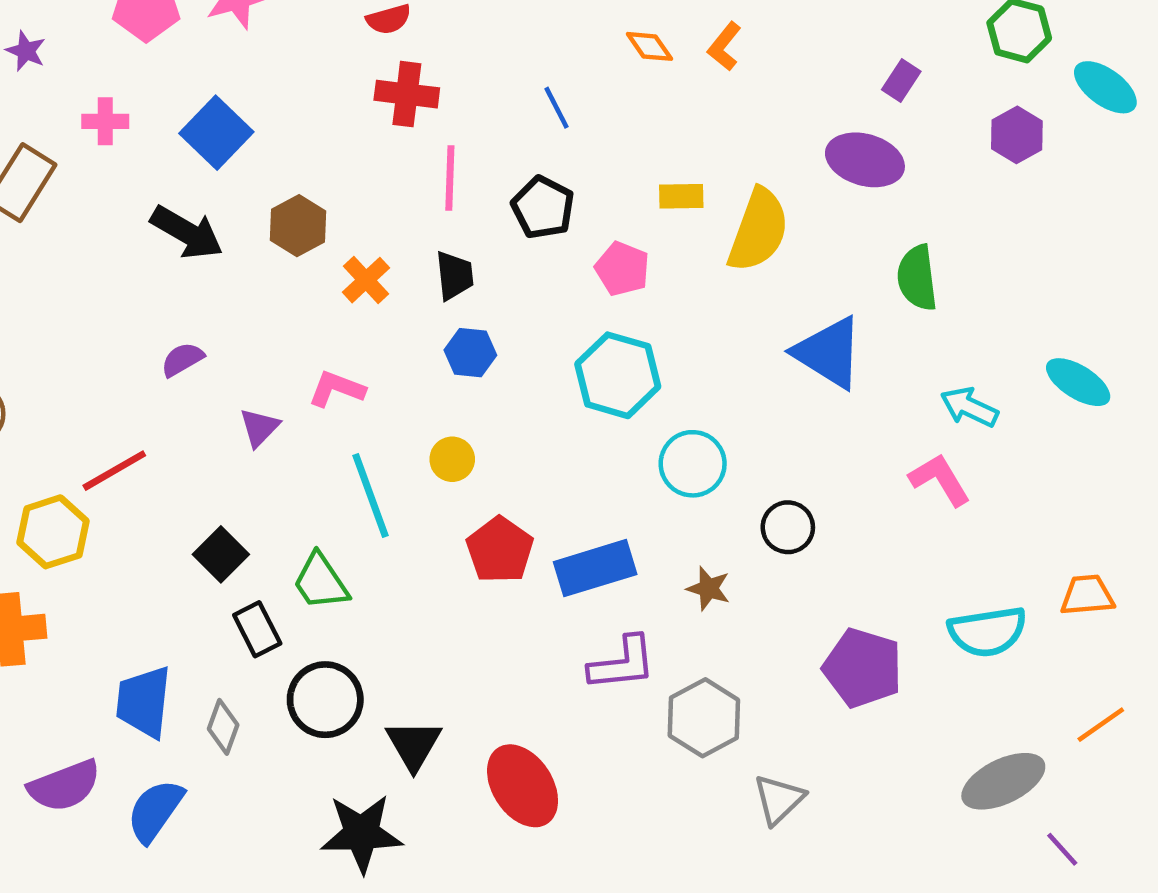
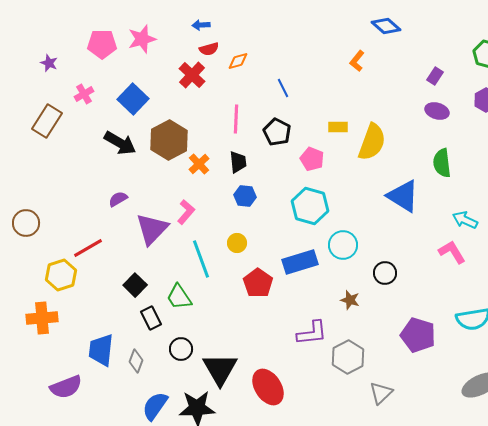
orange diamond: (650, 46) -> (238, 61), moved, turned -70
red cross: (407, 94) -> (192, 75), moved, turned 36
pink cross: (105, 121) -> (84, 94), turned -30
purple ellipse: (865, 160) -> (437, 111), moved, size x0.7
brown hexagon: (298, 226) -> (169, 140), size x1.5
pink L-shape: (337, 389) -> (186, 212), turned 110
purple triangle: (259, 427) -> (152, 229), size x1.8
blue rectangle: (595, 568) -> (300, 262), moved
black circle: (325, 700) -> (181, 349), size x0.7
black triangle: (414, 745) -> (220, 369), size x1.4
blue semicircle: (155, 811) -> (155, 406), moved

